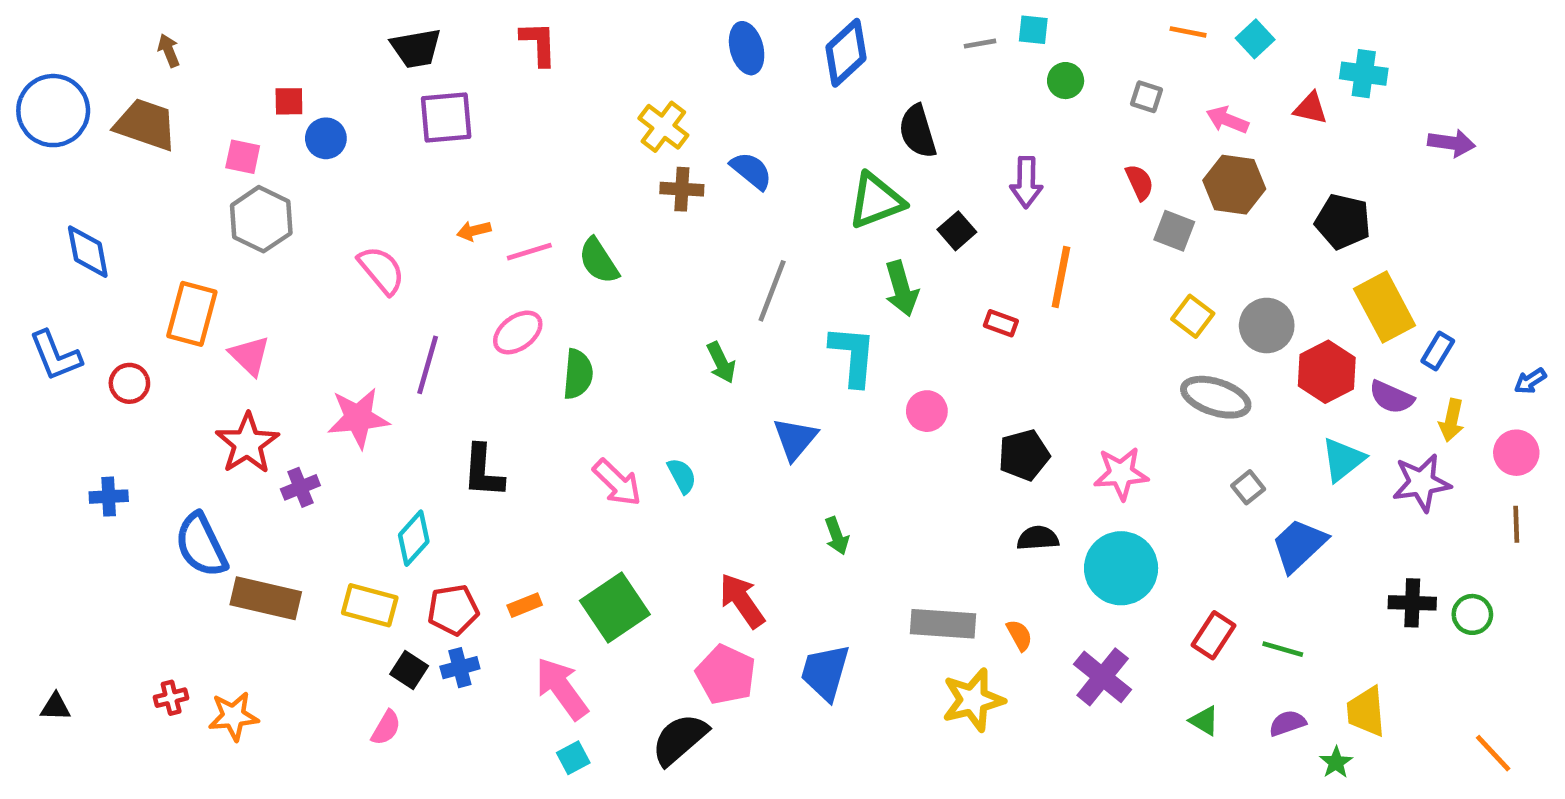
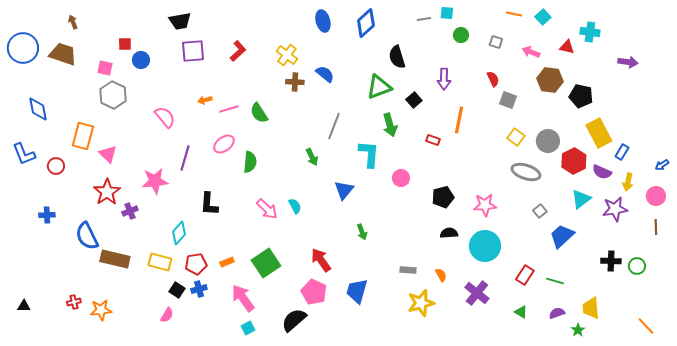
red L-shape: (539, 44) -> (238, 51), moved, turned 50
brown hexagon: (1234, 185) -> (550, 80), moved
gray rectangle: (943, 624) -> (408, 270), size x0.6

